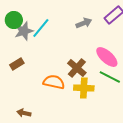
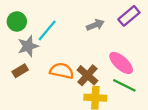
gray star: (24, 31) -> (28, 46), moved
orange semicircle: (54, 82) -> (62, 71), moved

